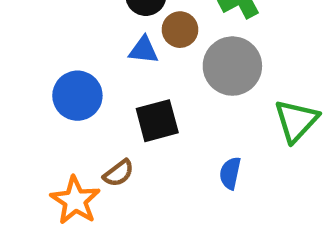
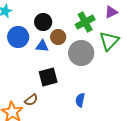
blue circle: (77, 96) -> (18, 37), moved
green triangle: (296, 121) -> (109, 41), moved

